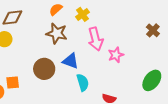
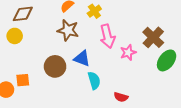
brown cross: (153, 30) -> (153, 37), moved, size x1.5
green ellipse: (152, 80) -> (167, 60), moved

